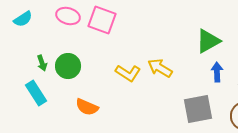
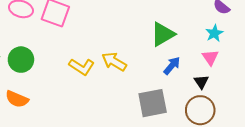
blue arrow: (217, 72) -> (172, 66), turned 42
orange semicircle: (87, 107) -> (17, 99), moved

